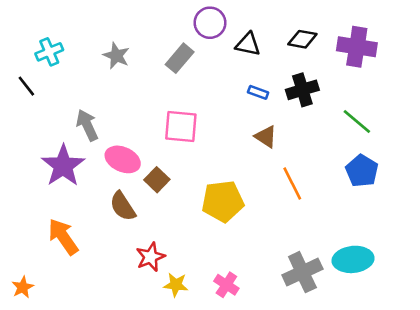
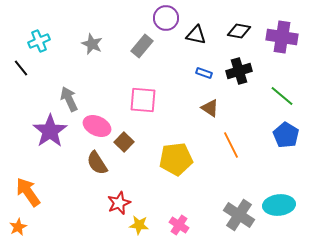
orange arrow: (63, 237) -> (28, 192), moved
gray cross: (302, 272) -> (239, 215), turned -32

